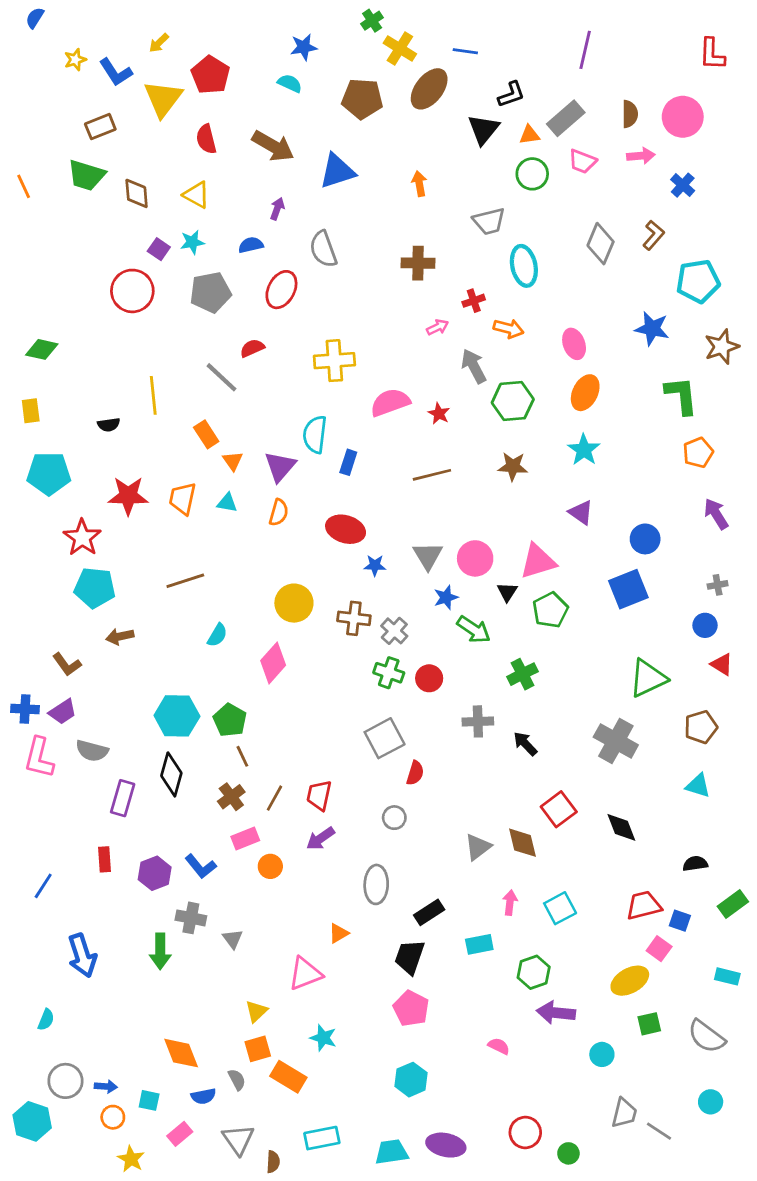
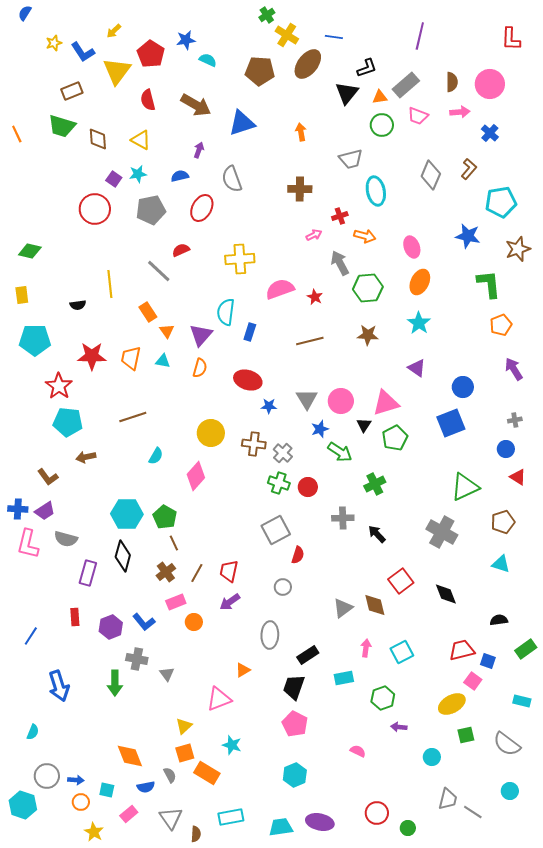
blue star: (304, 47) -> (186, 40), moved
purple arrow: (556, 1013) -> (399, 727), size x0.6

